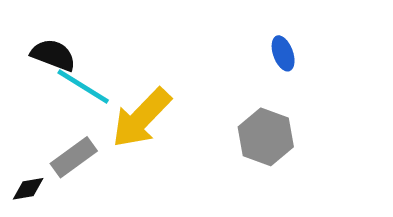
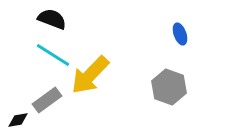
black semicircle: (53, 55) -> (52, 19), moved

